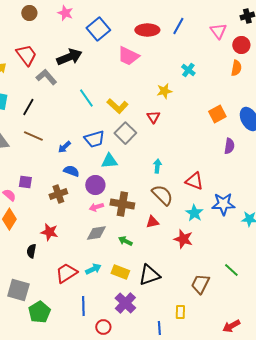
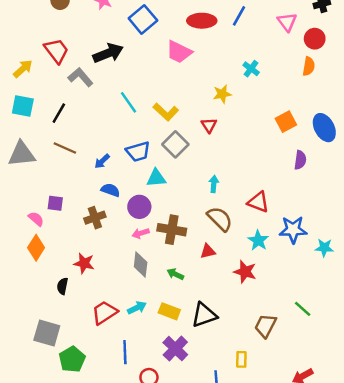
gray diamond: (96, 233) -> (141, 264), turned -75

